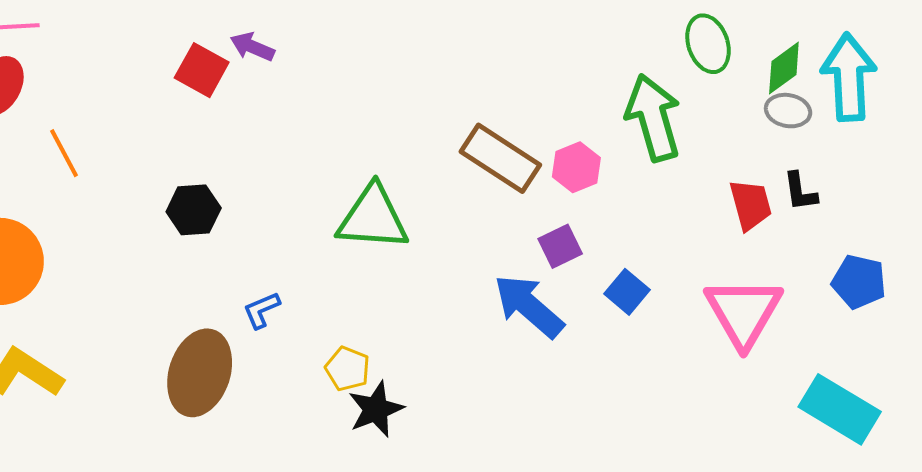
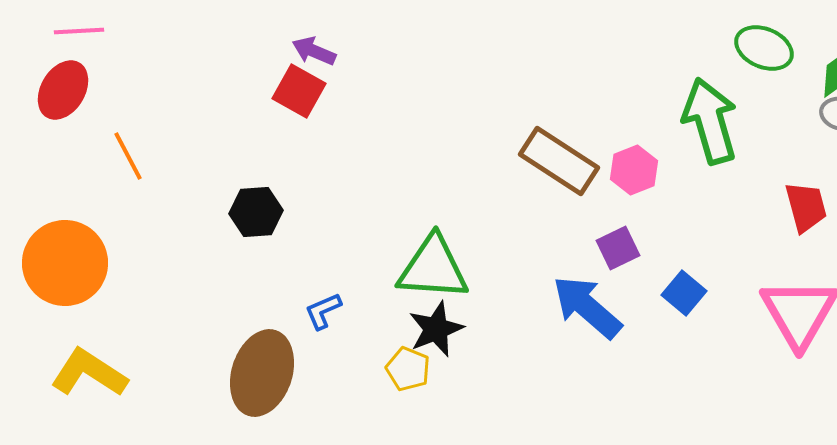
green ellipse: (708, 44) -> (764, 48), turned -48
red square: (202, 70) -> (299, 91), moved
green triangle: (373, 218) -> (433, 268), moved
black star: (376, 409) -> (436, 329), moved

